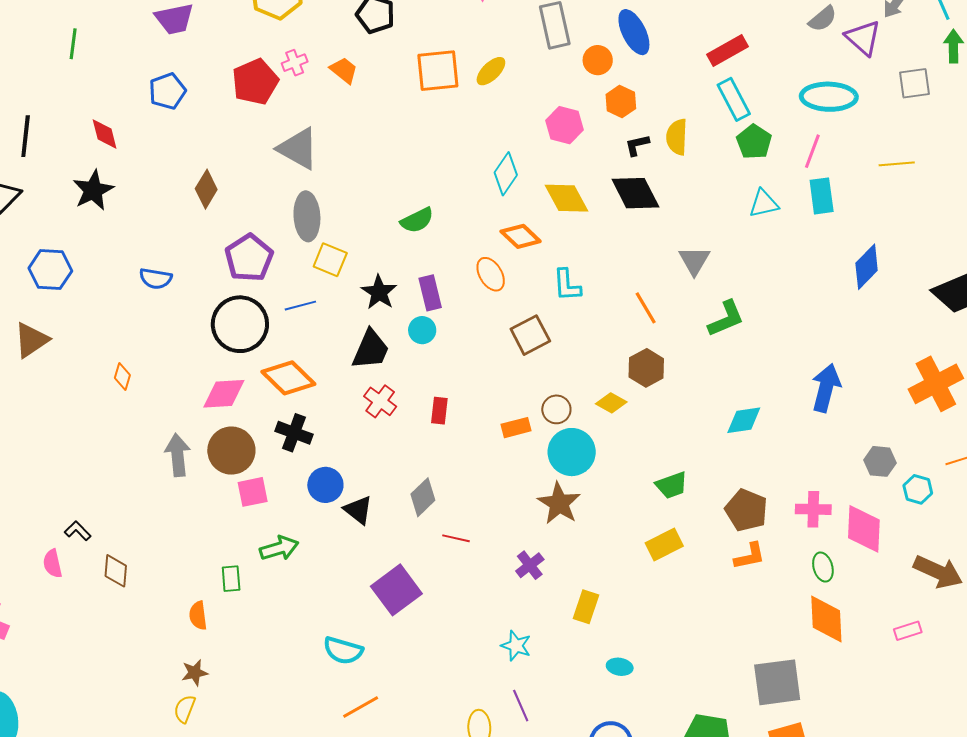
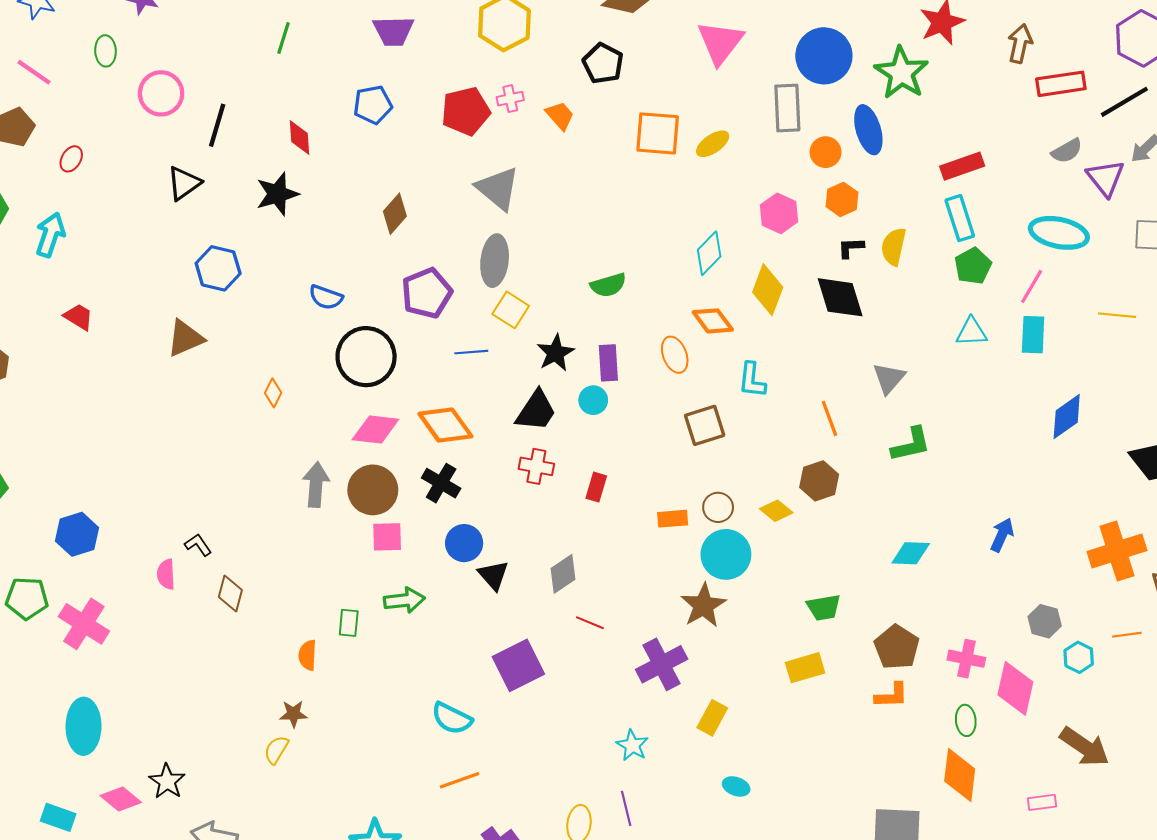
yellow diamond: (567, 198) -> (768, 290), turned 39
black circle: (240, 324) -> (366, 357), moved
blue arrow: (826, 388) -> (1002, 535), size x0.7
red cross: (380, 401) -> (536, 466), turned -36
purple cross: (530, 565) -> (662, 664), size x1.6

